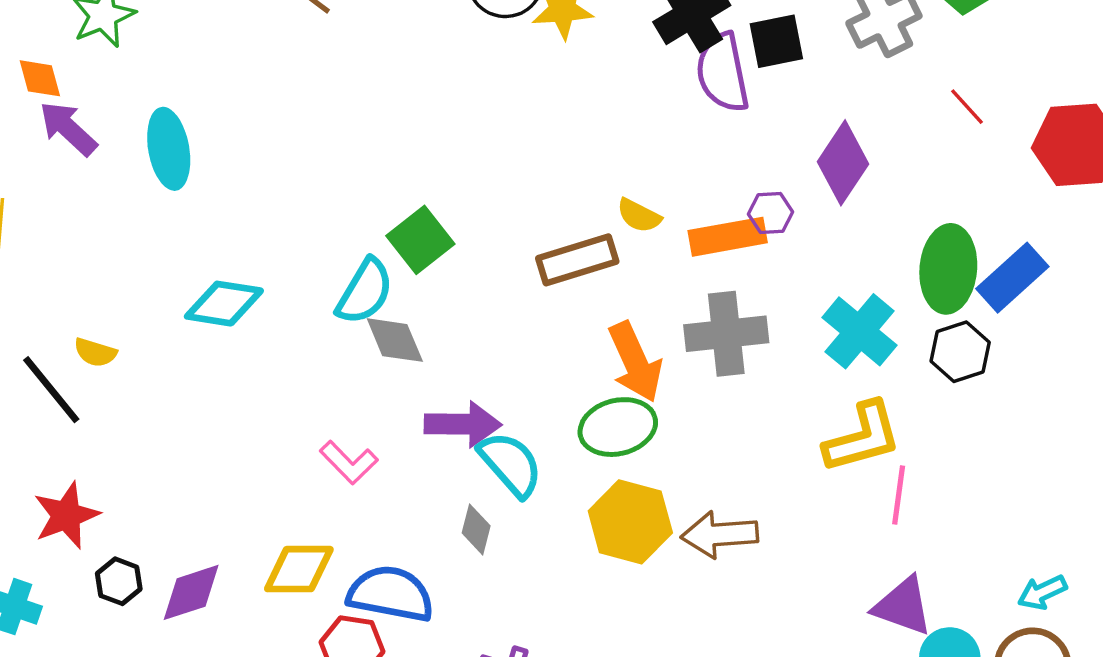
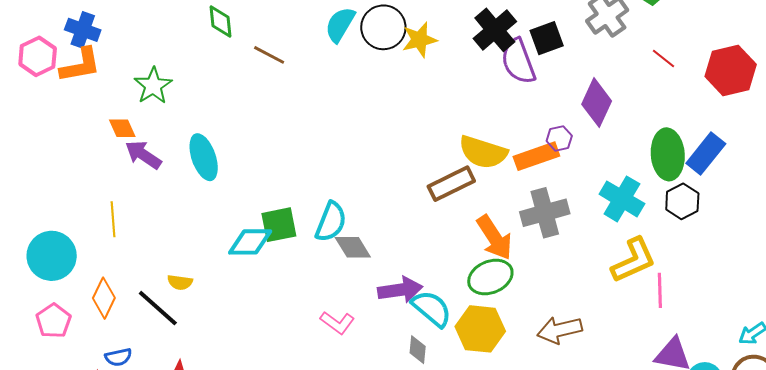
yellow semicircle: (639, 216) -> (483, 152), size x1.8
green square: (420, 240) -> (279, 225), moved, turned 36
yellow hexagon: (630, 522) -> (480, 329), moved

